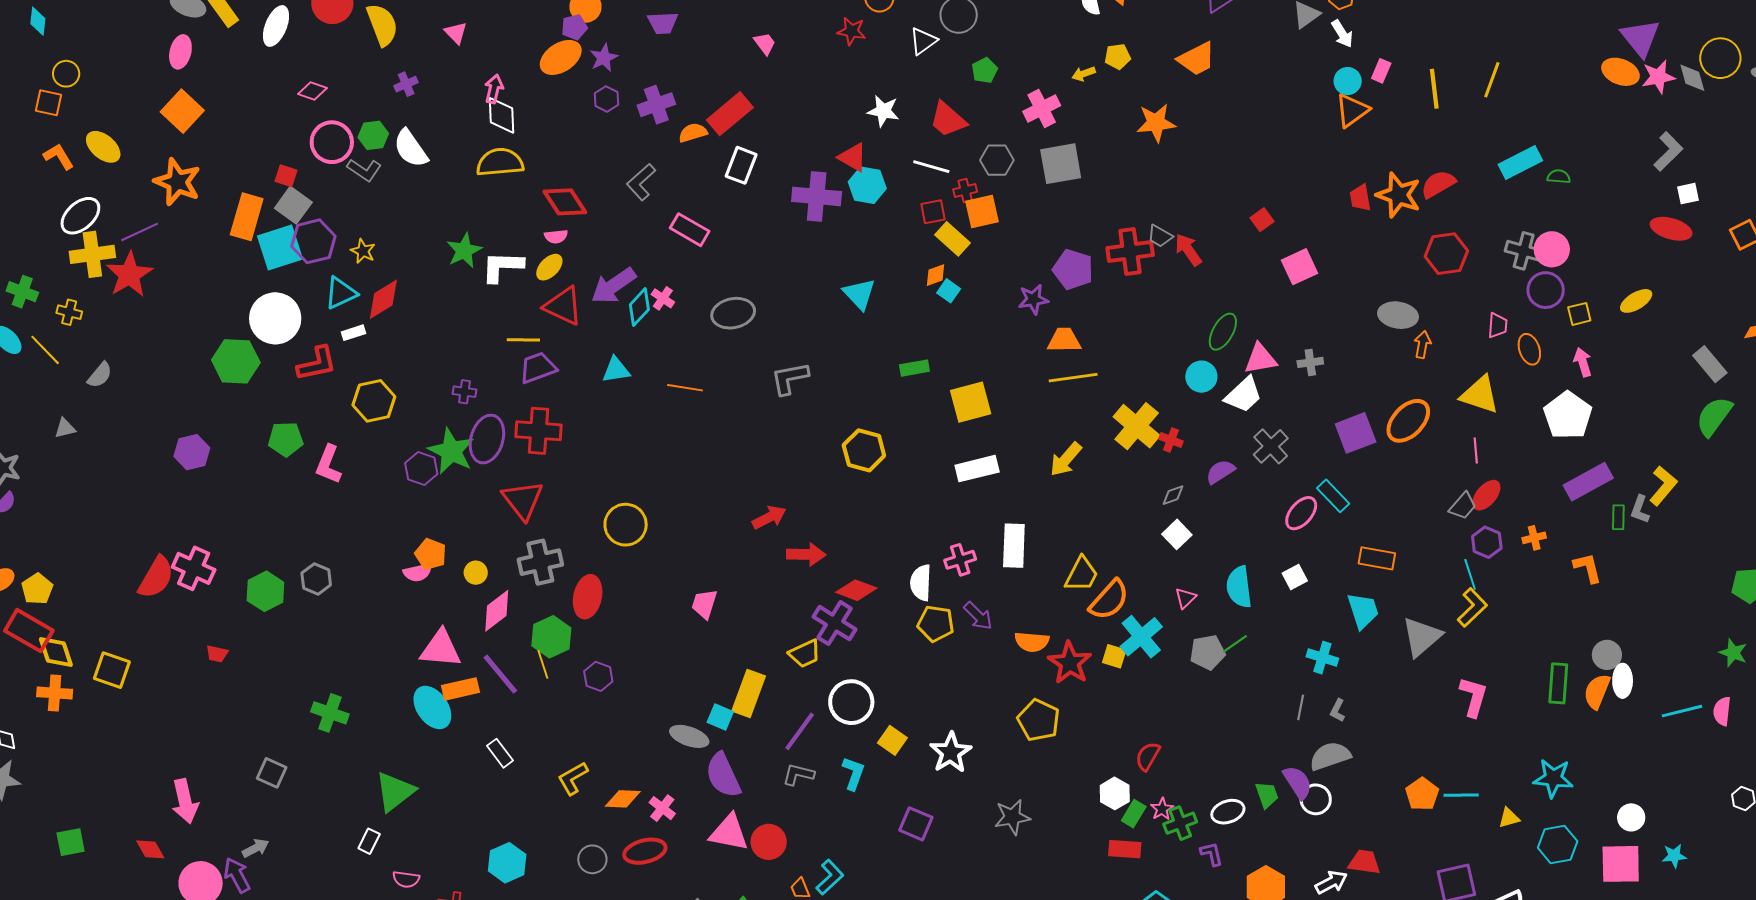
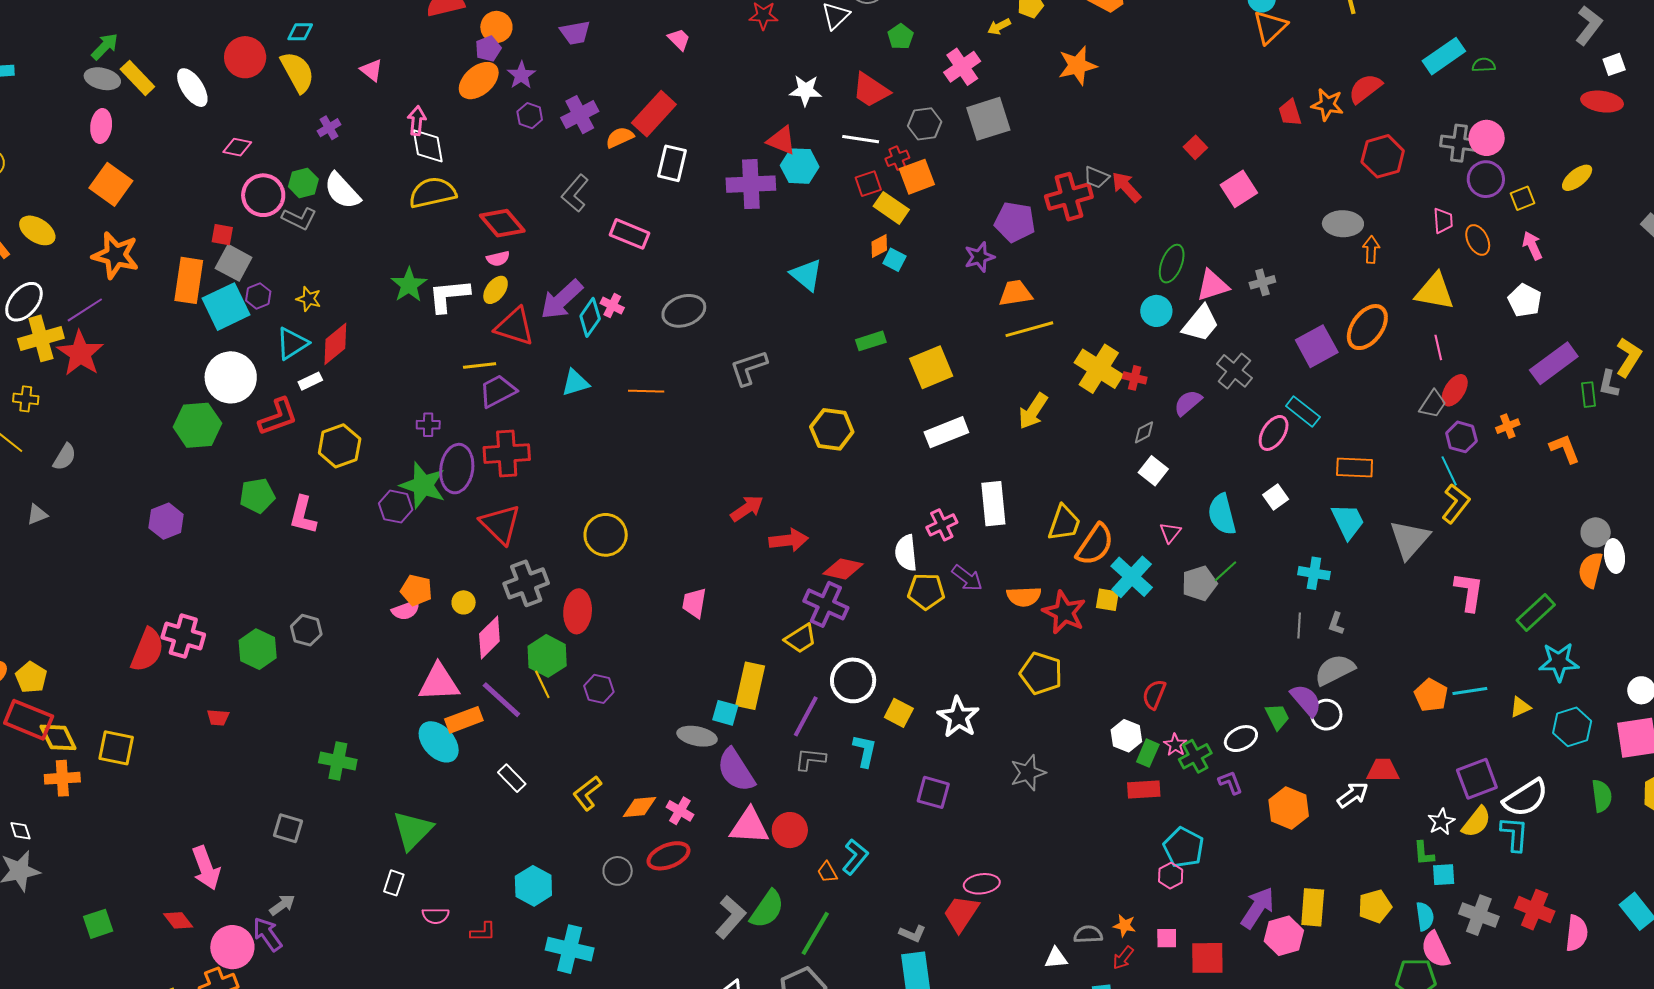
white ellipse: (276, 26) -> (192, 88), turned -48
orange star: (1399, 195) -> (1327, 105), size x0.7
purple hexagon: (313, 241) -> (258, 296), size x0.6
white pentagon: (1568, 415) -> (1525, 300), size x0.7
green rectangle: (1558, 683) -> (1536, 612), moved, turned 51

